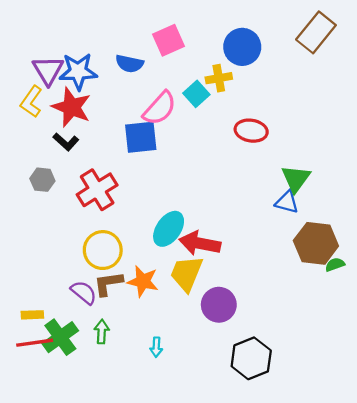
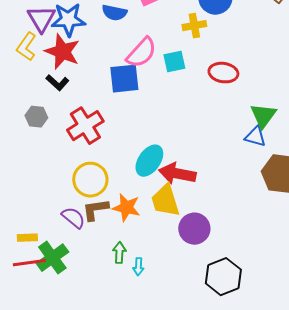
cyan square: (196, 94) -> (174, 62), moved, turned 30
yellow trapezoid: (186, 273) -> (165, 201), turned -39
green arrow: (102, 332) -> (119, 253), moved

